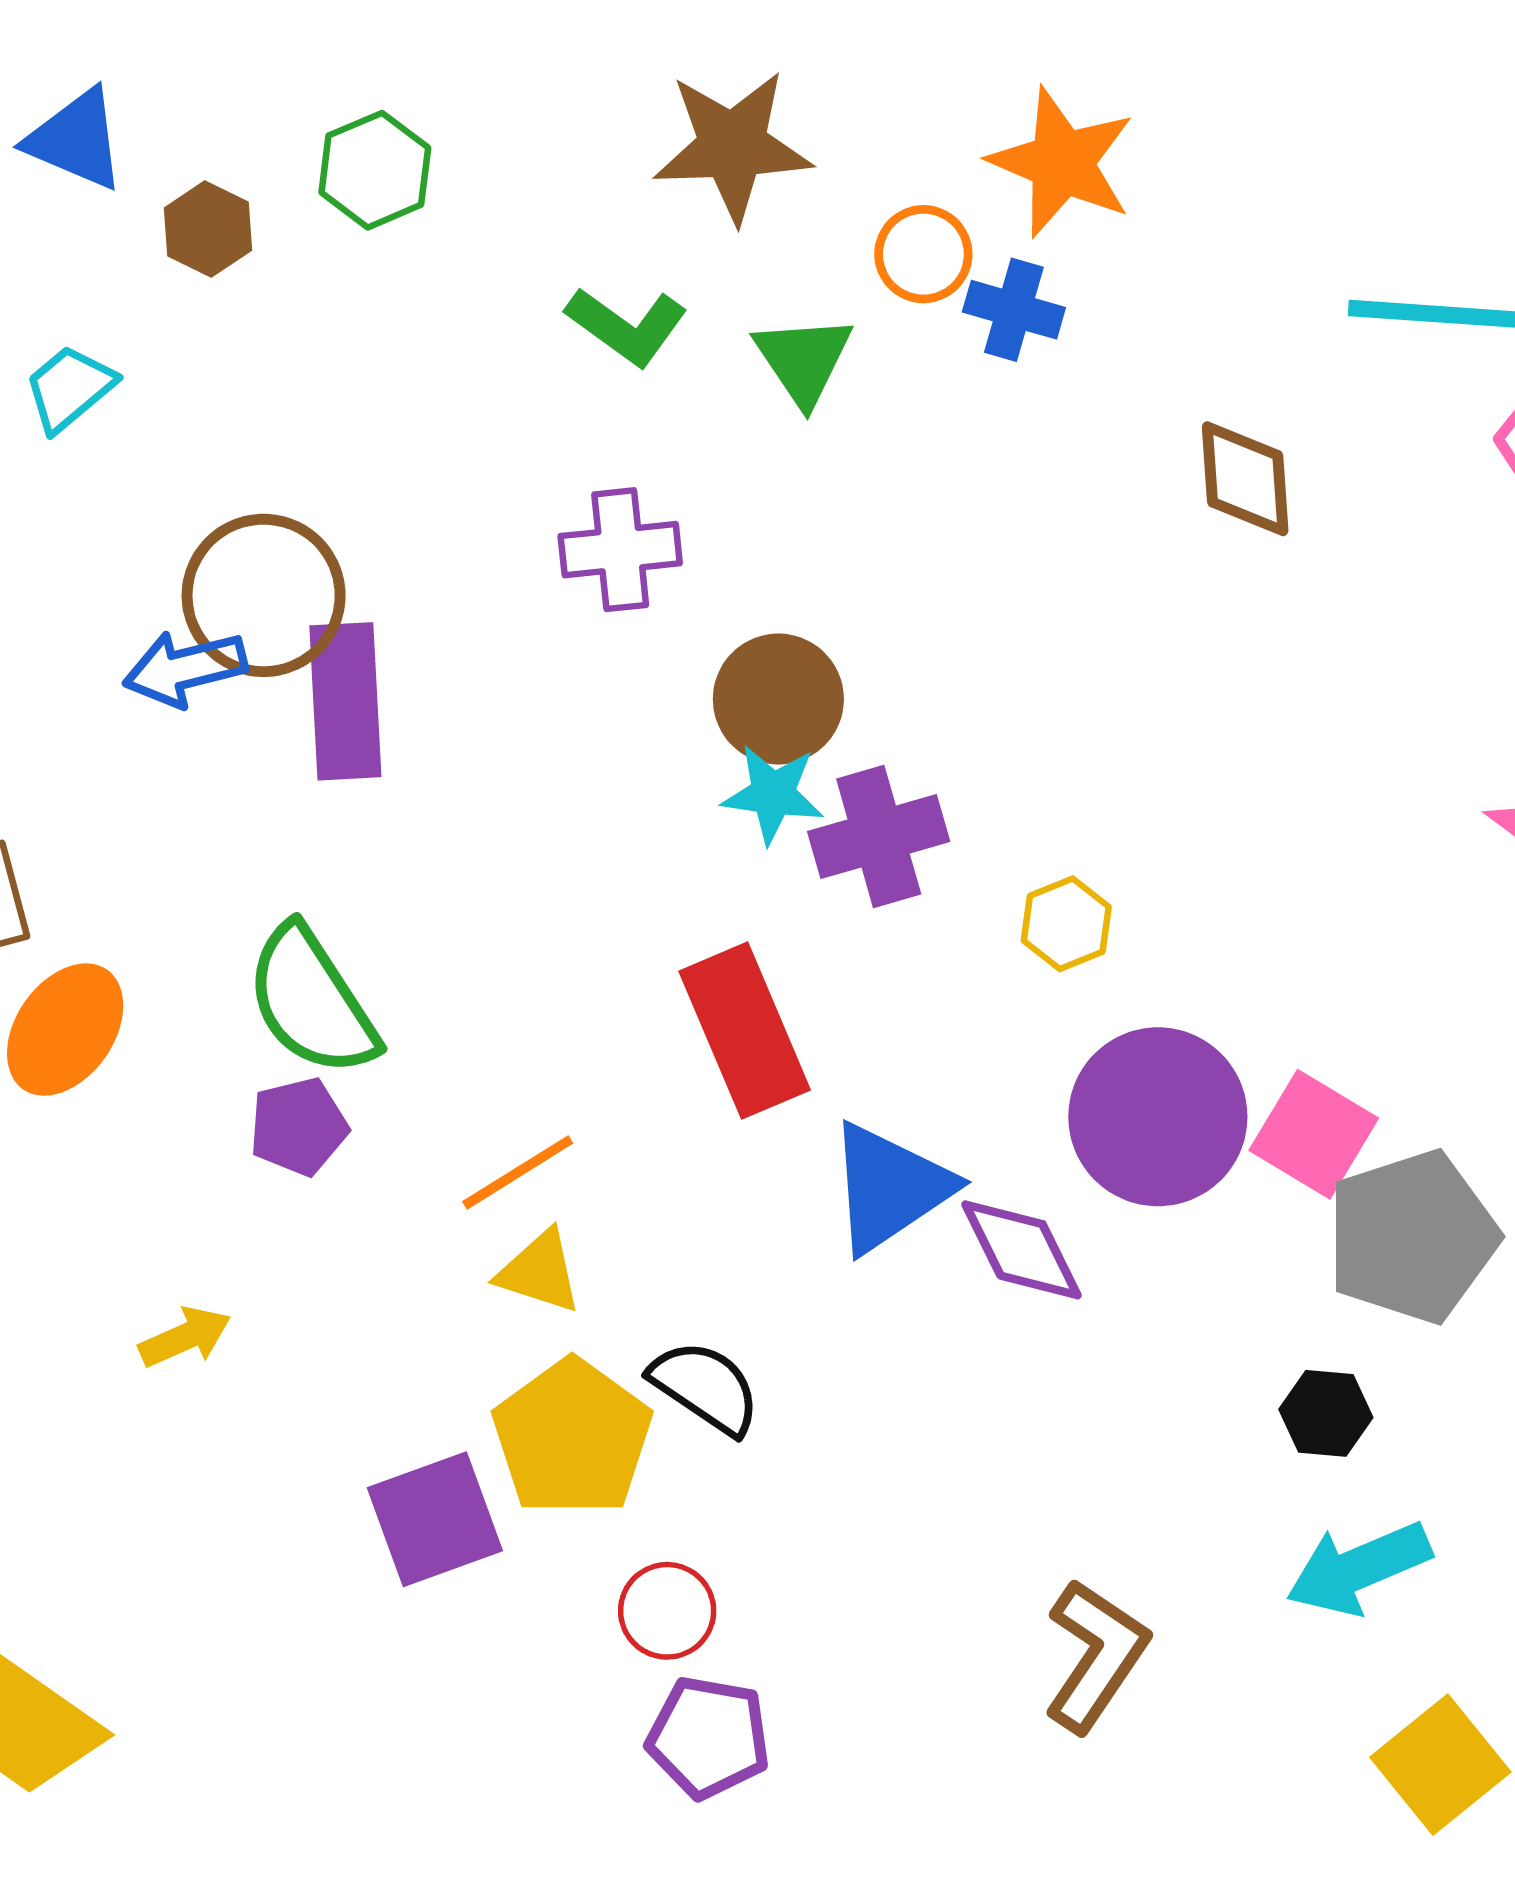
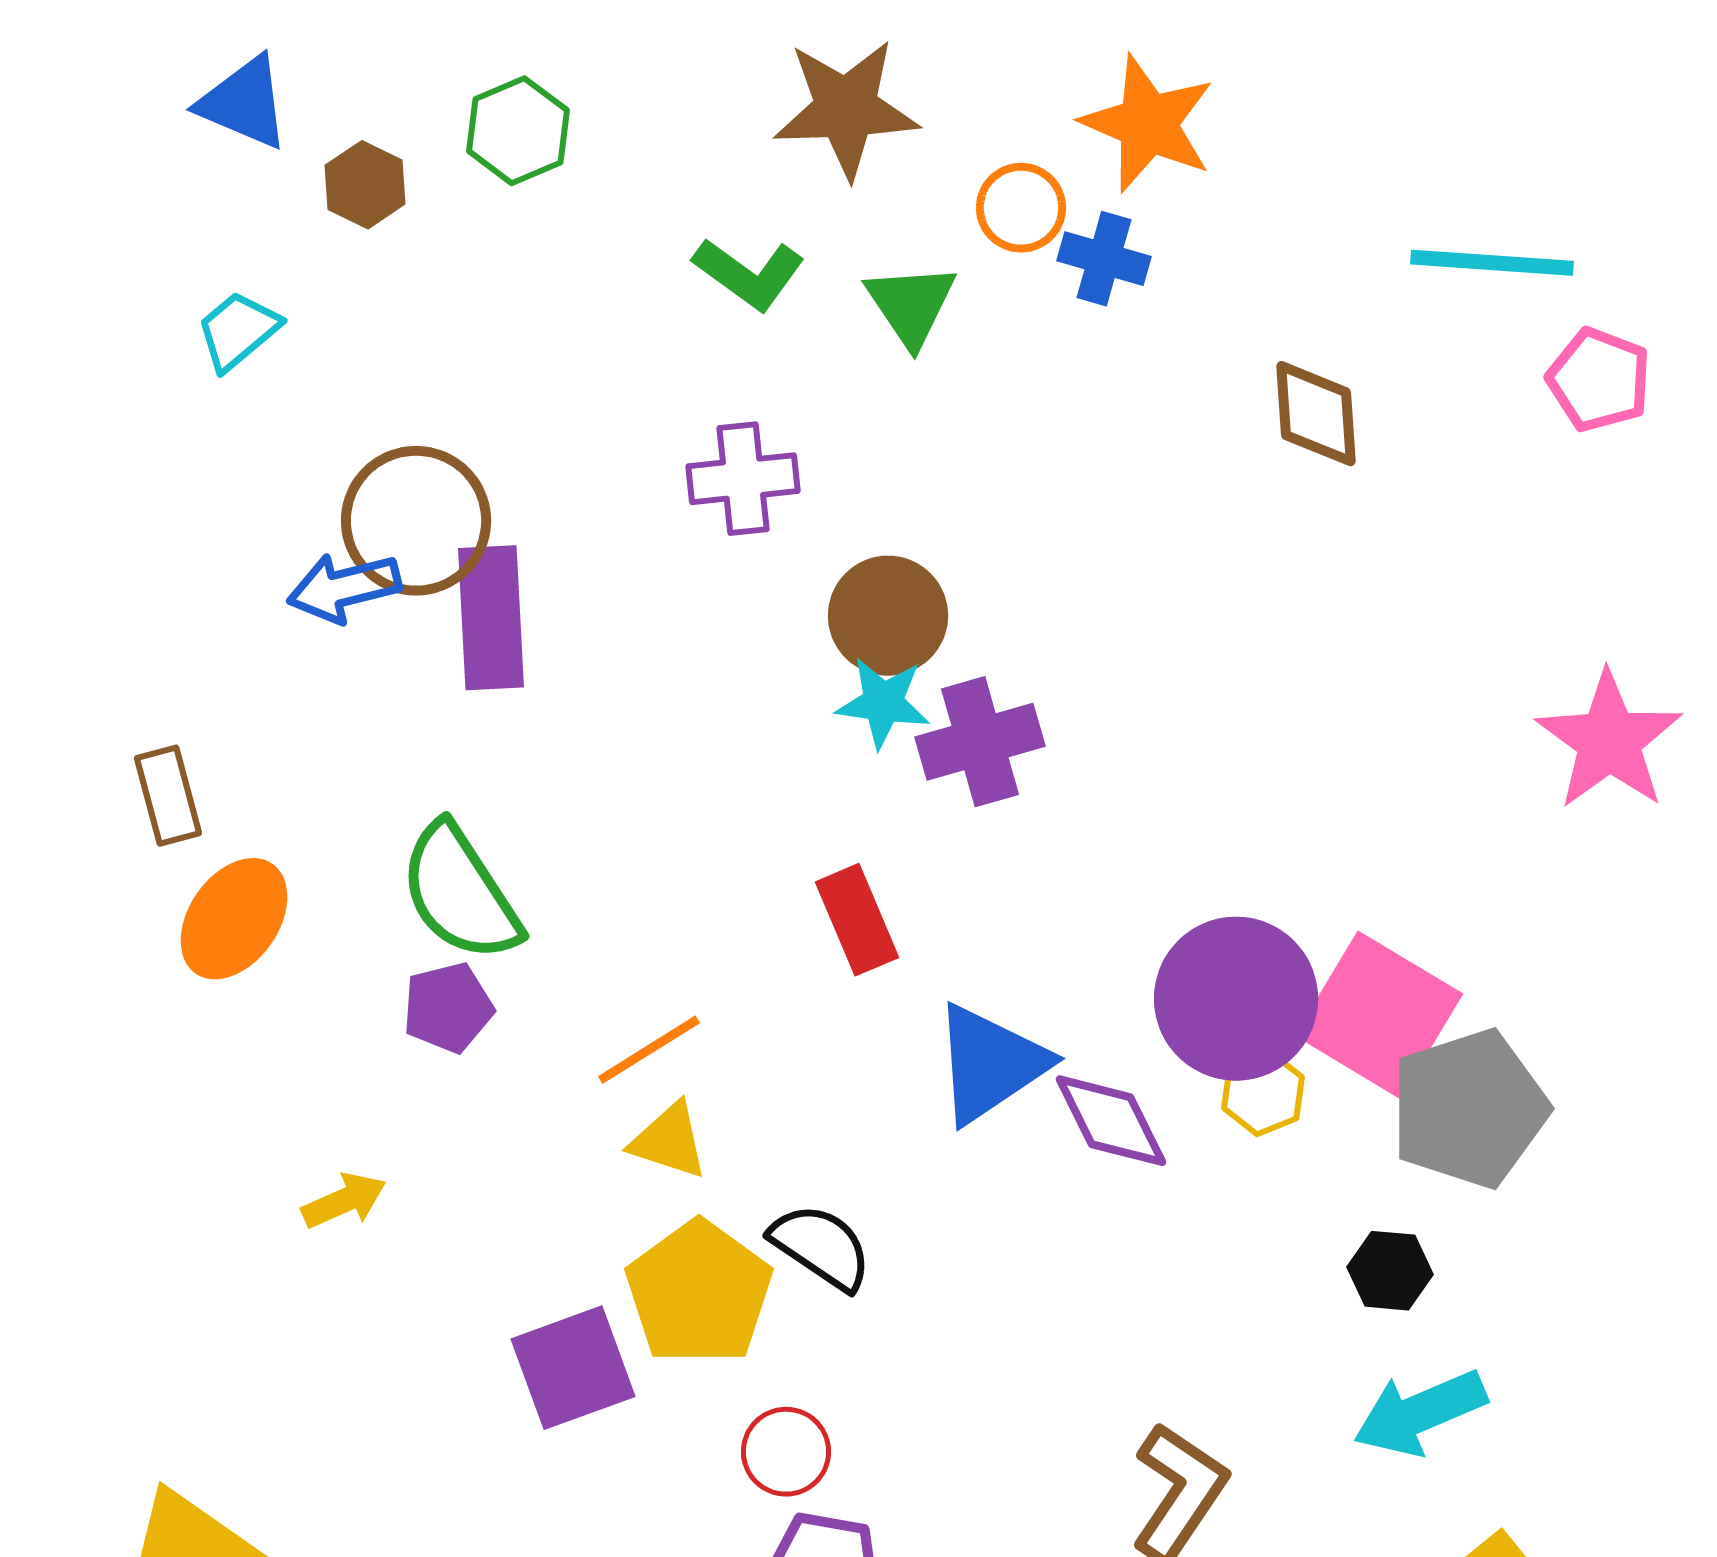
yellow hexagon: (1066, 924) -> (1263, 1093), moved
red rectangle: (745, 1031) -> (857, 920), size x0.7
pink square: (1314, 1134) -> (1379, 1015), size x1.4

